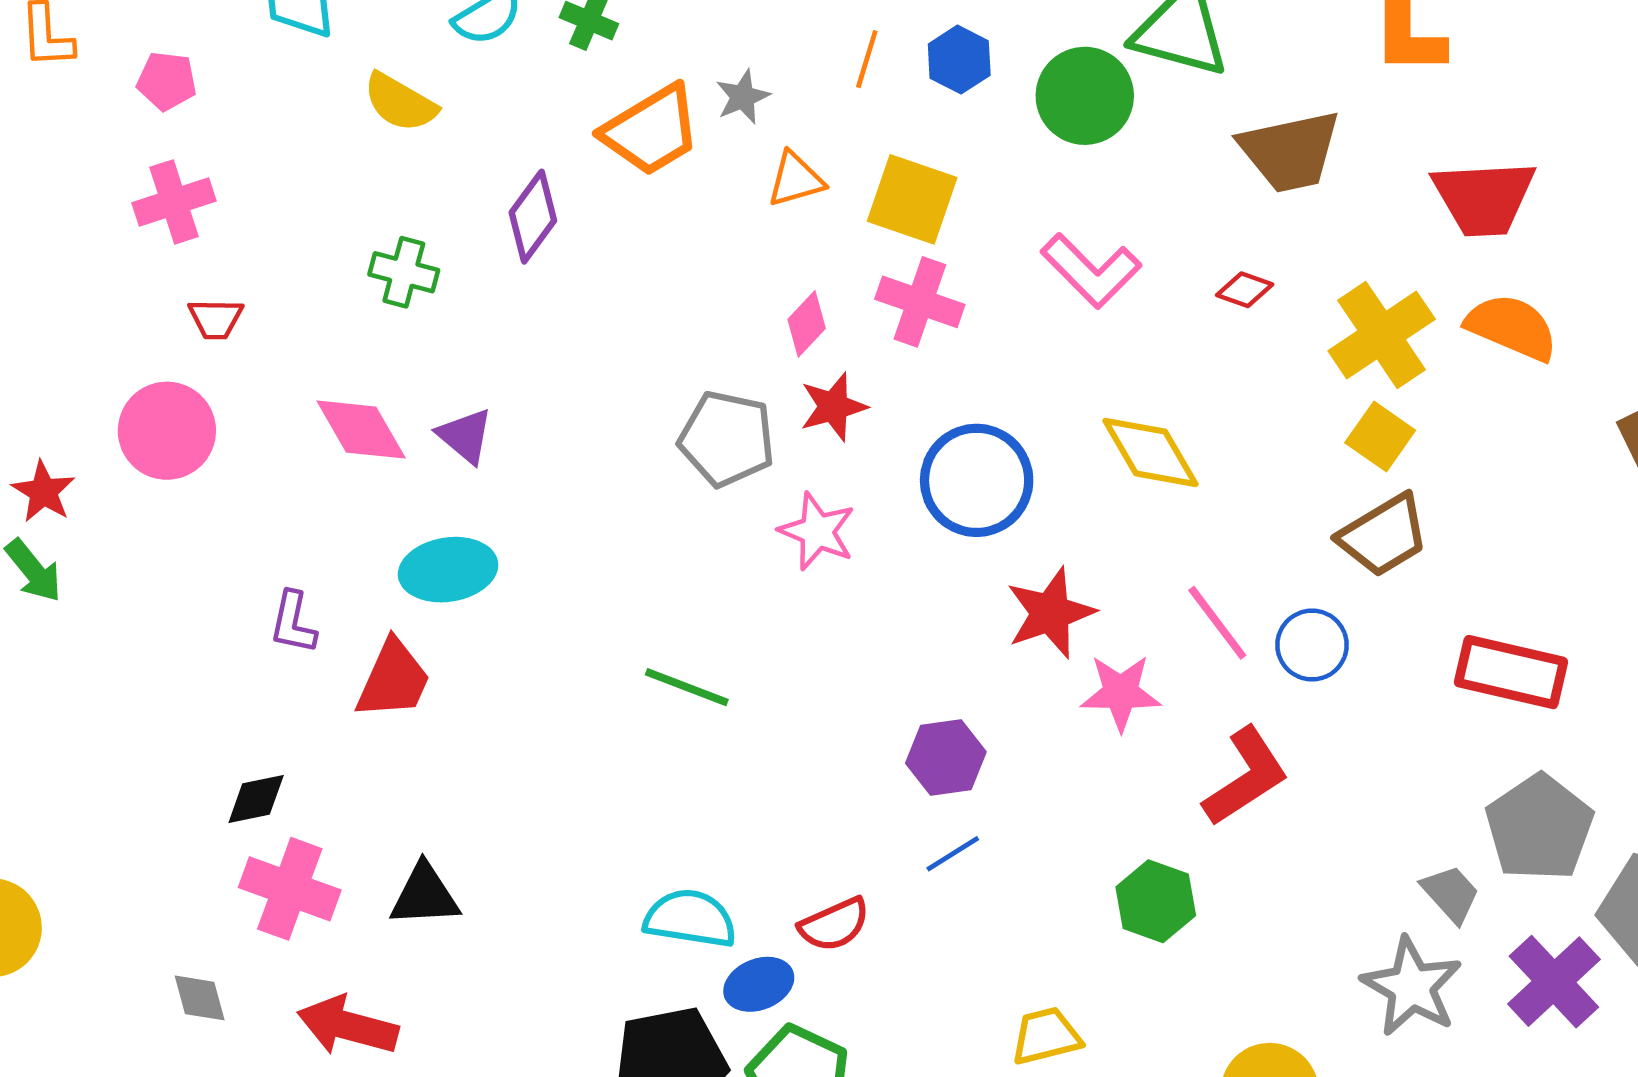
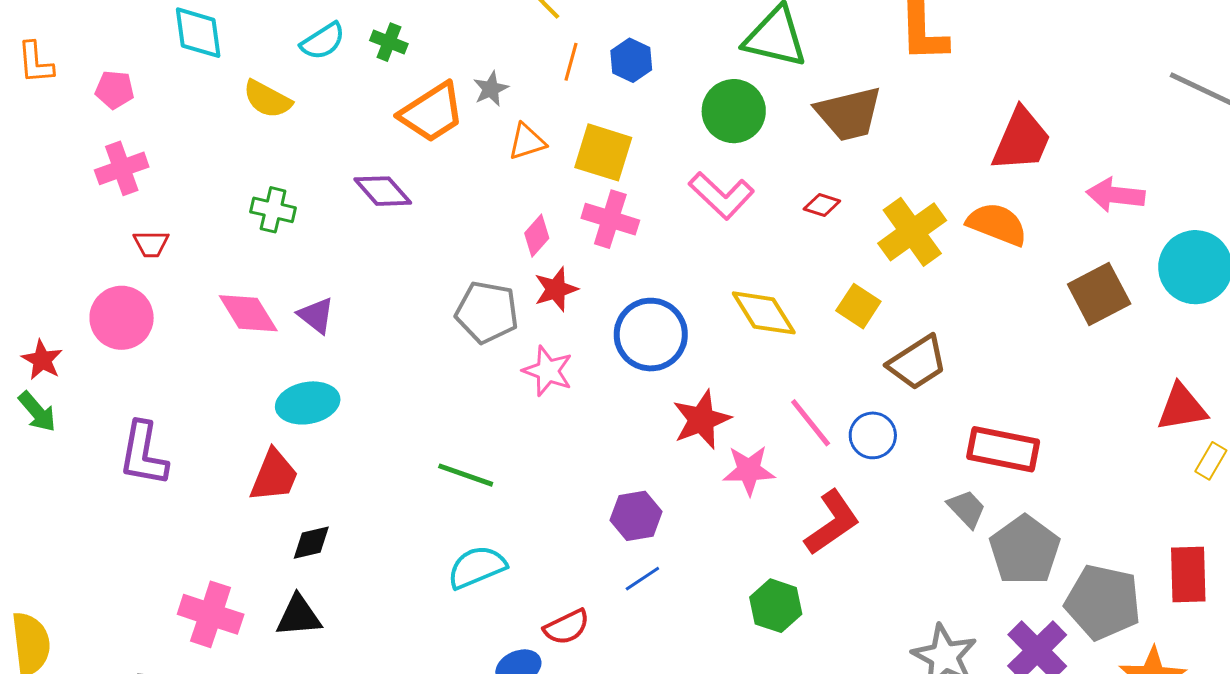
green circle: (1085, 96) -> (734, 111), moved
red trapezoid: (1484, 198) -> (1021, 140), moved, turned -62
purple diamond: (533, 217) -> (383, 191), moved, turned -76
yellow square: (1380, 437) -> (858, 306), moved
purple L-shape: (293, 623) -> (143, 454), moved, size x1.6
black diamond: (256, 799) -> (311, 543), moved
gray trapezoid: (1451, 894) -> (967, 509), moved
cyan semicircle: (690, 919) -> (477, 567), moved, turned -30

